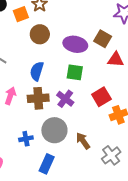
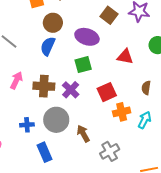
brown square: (103, 39) -> (109, 15), moved
blue semicircle: (37, 71) -> (48, 46), moved
green square: (75, 72) -> (83, 65), turned -30
blue rectangle: (47, 164) -> (44, 152), turned -54

